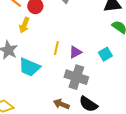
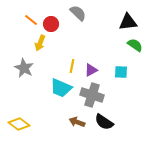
cyan square: (105, 54) -> (121, 72), turned 32
cyan trapezoid: (29, 67) -> (61, 88), moved

